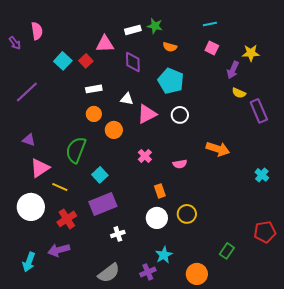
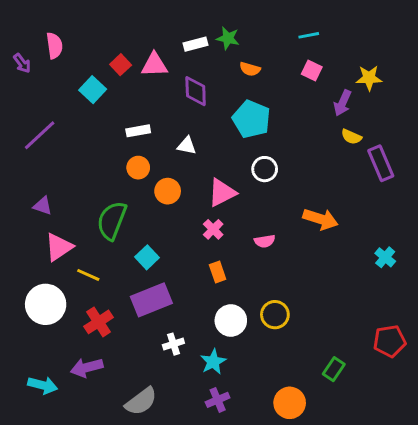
red square: (86, 61) -> (121, 65), moved
pink triangle: (147, 114) -> (222, 193), moved
orange rectangle: (160, 191) -> (218, 272), moved
cyan star: (164, 255) -> (213, 362), moved
cyan arrow: (29, 262) -> (43, 385), turned -96
gray semicircle: (109, 273) -> (141, 401), moved

